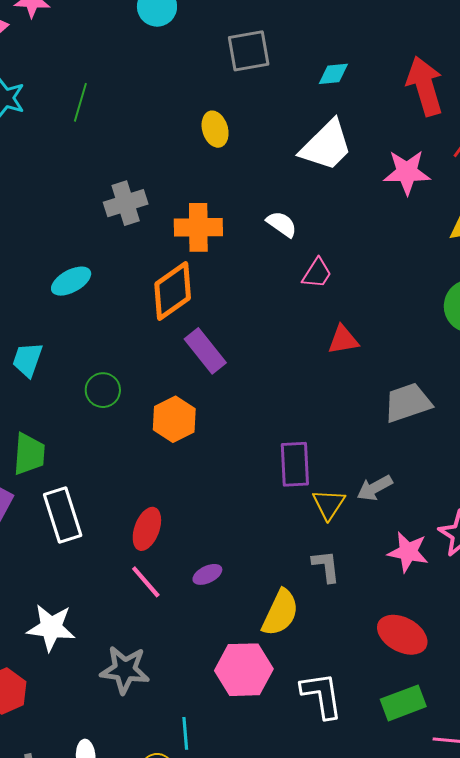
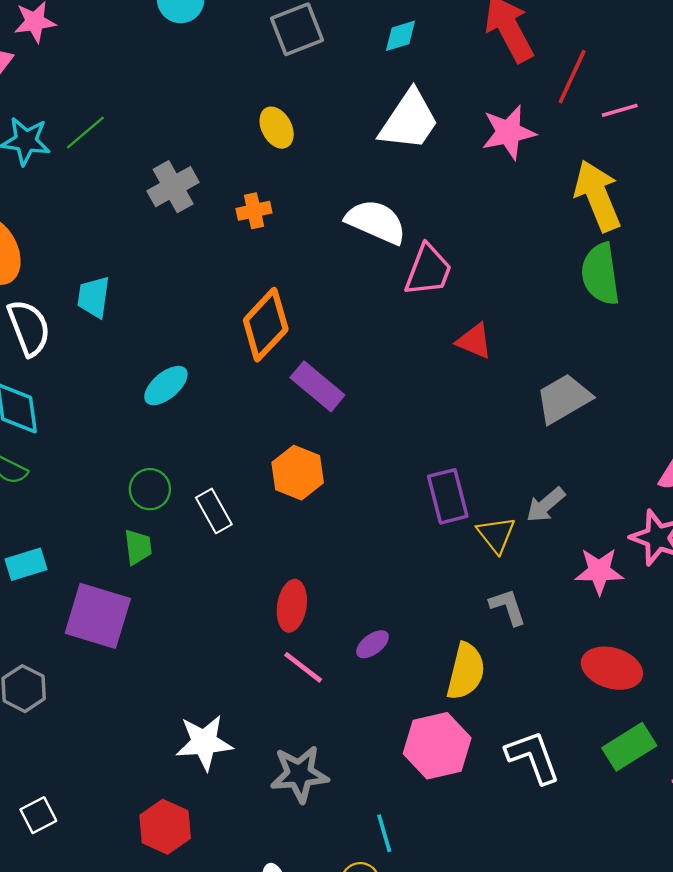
green line: (80, 102) -> (85, 132), moved, turned 45
gray cross: (126, 203) -> (173, 187), moved
white semicircle: (282, 224) -> (376, 222), size x1.6
orange cross: (198, 227) -> (254, 211), moved, size x0.6
pink trapezoid: (317, 273) -> (428, 270), size x1.4
cyan ellipse: (71, 281) -> (166, 386), moved
red triangle: (343, 340) -> (474, 341), turned 44
cyan trapezoid: (27, 360) -> (94, 297), moved
green circle: (103, 390) -> (150, 489), moved
green trapezoid: (29, 454) -> (138, 547), size x0.7
white rectangle: (63, 515) -> (214, 511), moved, size x0.7

